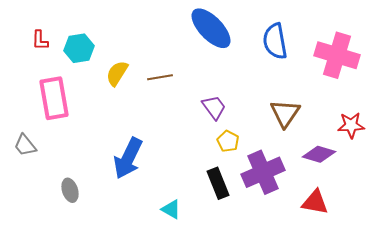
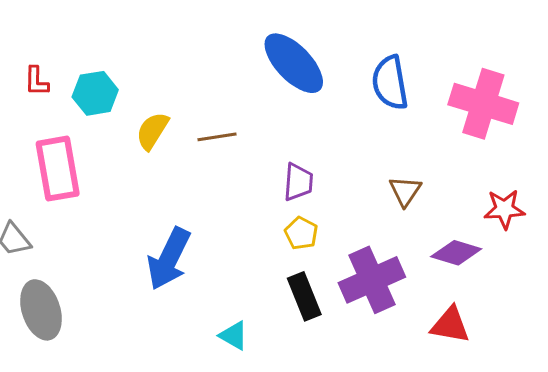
purple trapezoid: (214, 107) -> (298, 182), turned 40
brown triangle: (285, 113) -> (405, 191), size x0.7
yellow pentagon: (228, 141) -> (301, 233), moved
gray ellipse: (70, 190) -> (41, 310), moved, size x1.6

